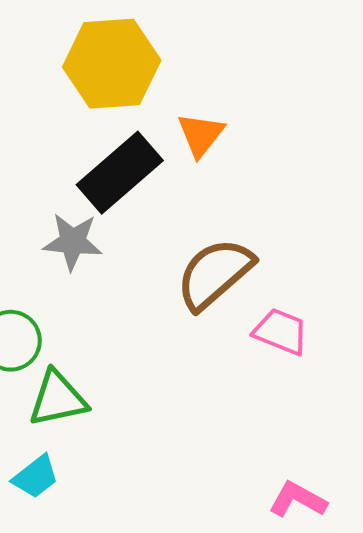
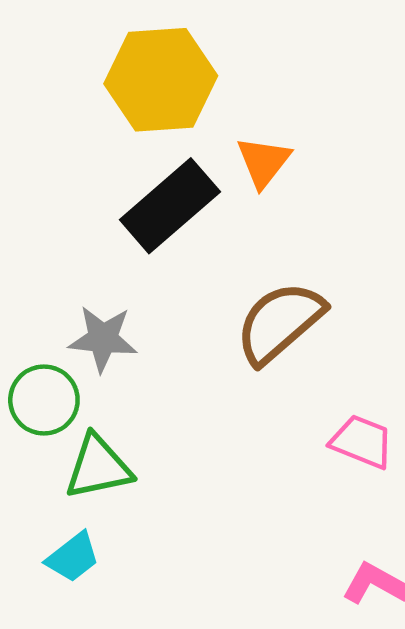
gray star: (73, 242) -> (103, 339), moved
pink trapezoid: (281, 332) -> (362, 442), moved

